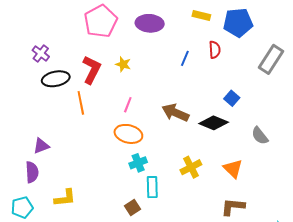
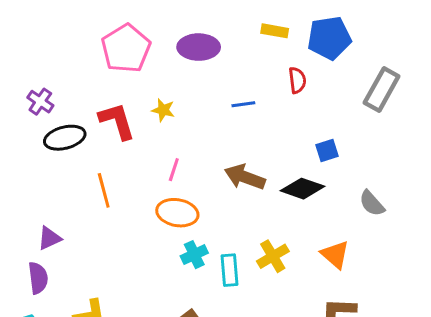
blue line: (185, 58) -> (243, 104), moved, turned 63
red L-shape: (92, 70) -> (117, 121), turned -40
blue square: (232, 98) -> (327, 151), turned 35
orange line: (81, 103) -> (104, 190), moved
cyan rectangle: (152, 187) -> (230, 270), moved

